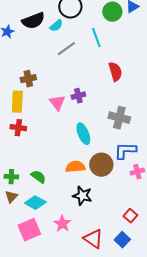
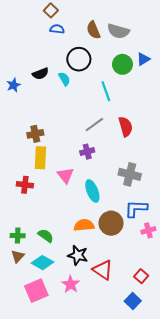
black semicircle: (33, 21) -> (40, 74), size x0.7
cyan semicircle: (56, 26) -> (64, 79), turned -80
gray line: (66, 49) -> (94, 125), moved
yellow rectangle: (17, 102) -> (40, 158), moved
pink triangle: (57, 103) -> (65, 175), moved
black star: (82, 196) -> (78, 255), moved
red triangle: (93, 239) -> (103, 270), moved

